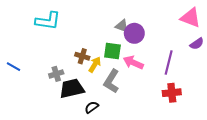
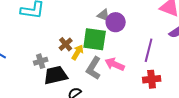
green square: (112, 51) -> (95, 39), size x1.4
brown cross: (82, 56) -> (66, 44), turned 32
pink arrow: (133, 62) -> (115, 64), moved

